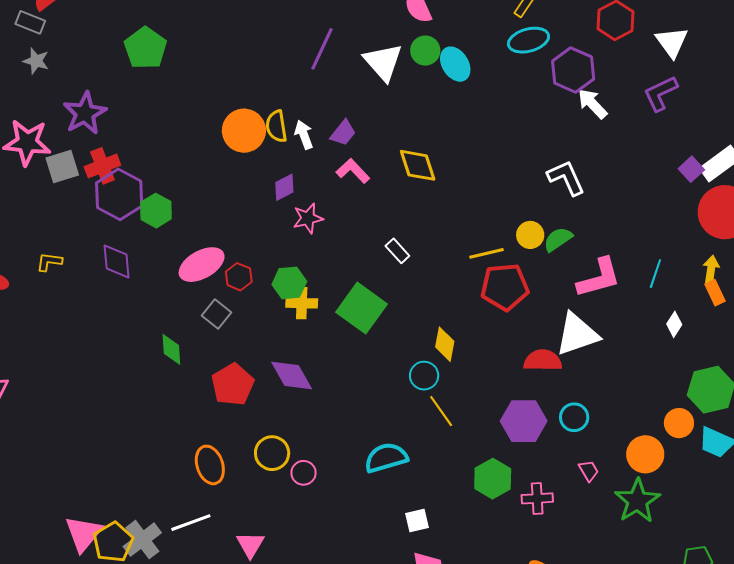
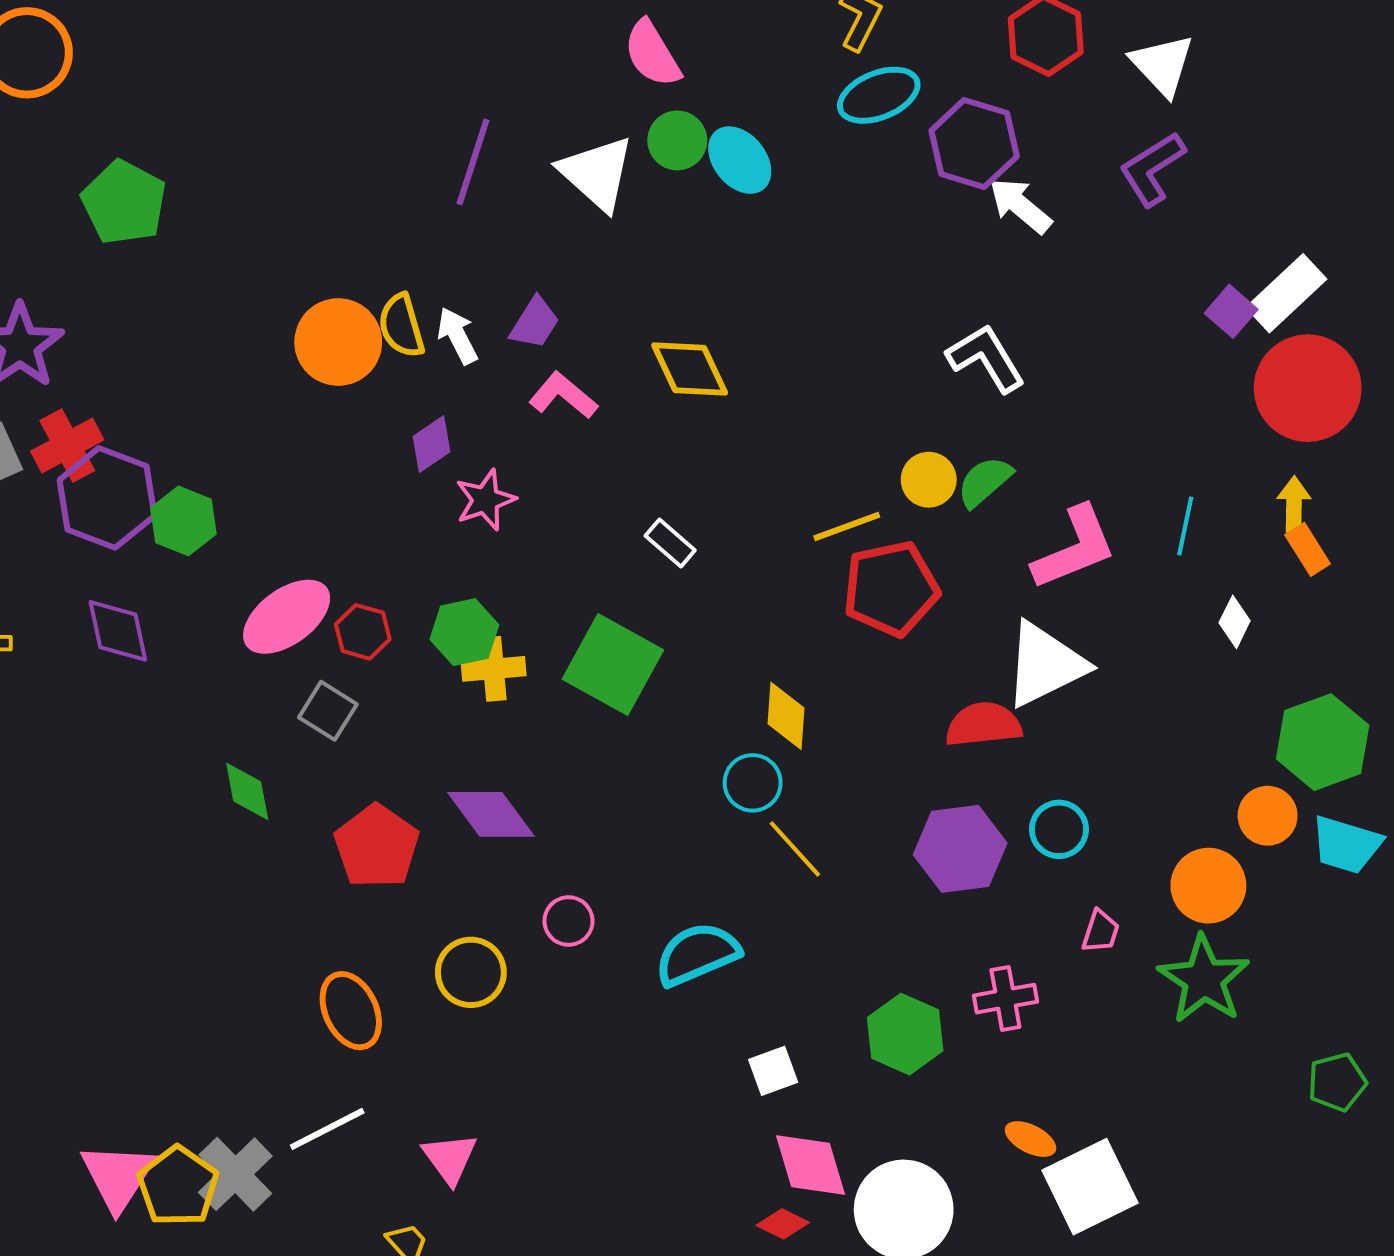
pink trapezoid: (589, 471) -> (1101, 931), turned 55
pink circle: (304, 473) -> (569, 921), moved
green hexagon: (493, 479) -> (905, 1034), moved

